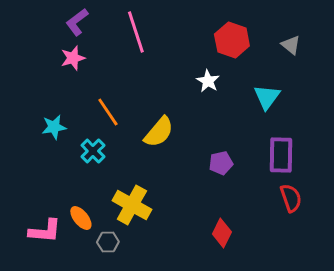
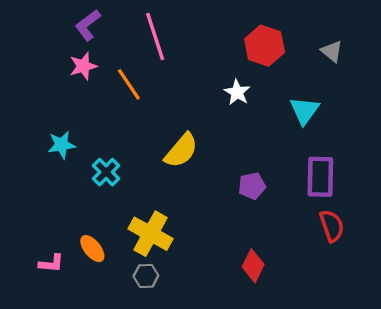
orange line: (108, 112) -> (129, 84), moved
pink L-shape: (45, 231) -> (51, 263), size x0.7
gray hexagon: (108, 242) -> (146, 276), moved

